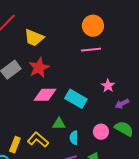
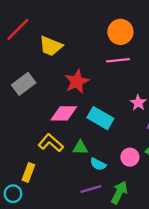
red star: (39, 68) -> (77, 81), moved
cyan semicircle: (74, 138) -> (98, 164), turned -64
yellow L-shape: (38, 140) -> (51, 143), moved

